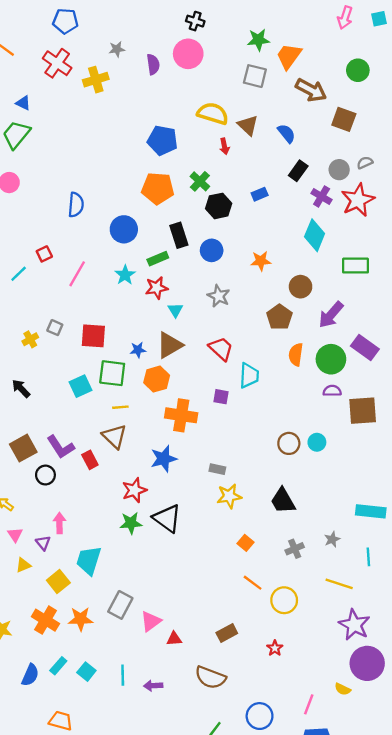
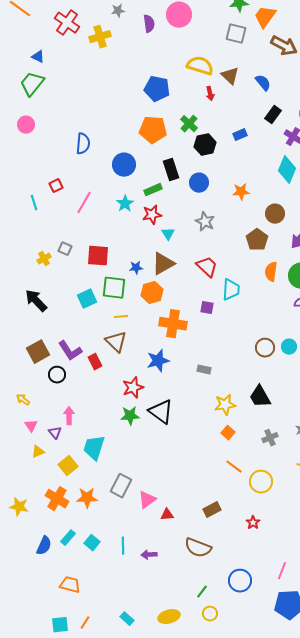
cyan line: (19, 274) -> (34, 203), turned -63
black arrow: (21, 388) -> (36, 301), size x1.4
yellow star: (229, 496) -> (225, 405), moved

